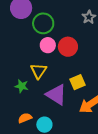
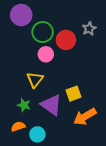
red circle: (68, 47) -> (66, 40), moved
green star: (22, 86) -> (24, 105), moved

